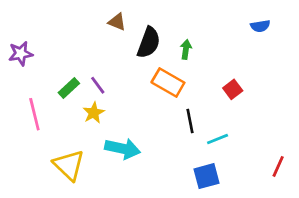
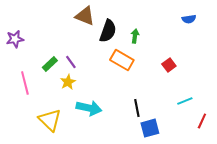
brown triangle: (117, 22) -> (85, 16), size x1.5
black line: (190, 121) -> (137, 108), moved
cyan line: (218, 139) -> (185, 101), moved

